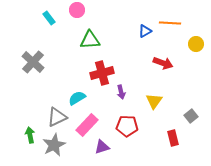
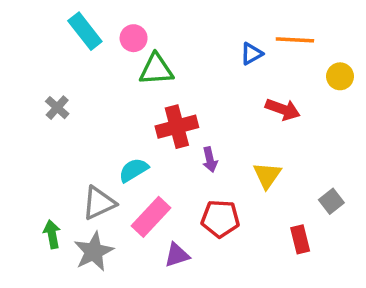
pink circle: (77, 10) -> (134, 38), moved
cyan rectangle: (49, 18) -> (85, 31), size x1.5
gray cross: (33, 62) -> (57, 108), size x0.6

